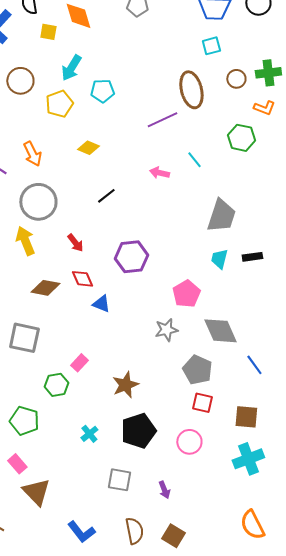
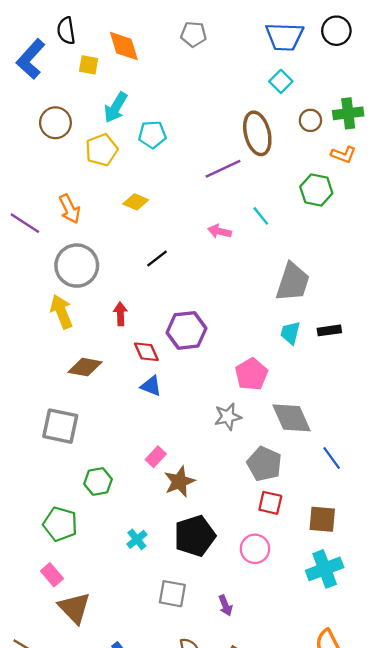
cyan square: (211, 46) -> (281, 81), turned -30
red arrow: (75, 243) -> (120, 314), turned -144
red diamond: (82, 279) -> (146, 352), moved
pink rectangle: (79, 363) -> (156, 457), moved

